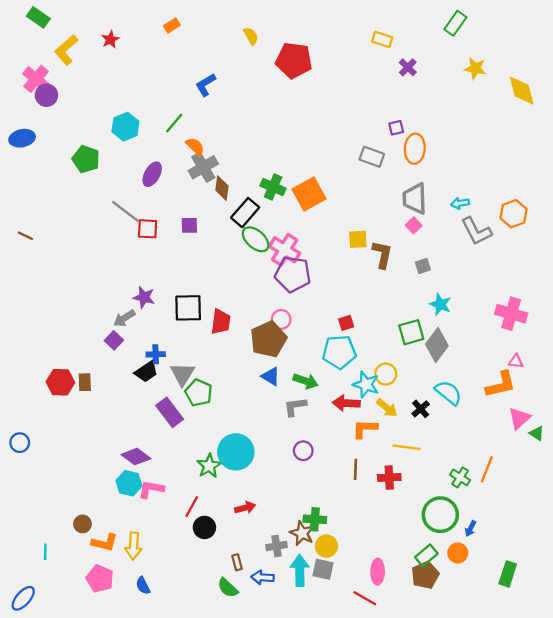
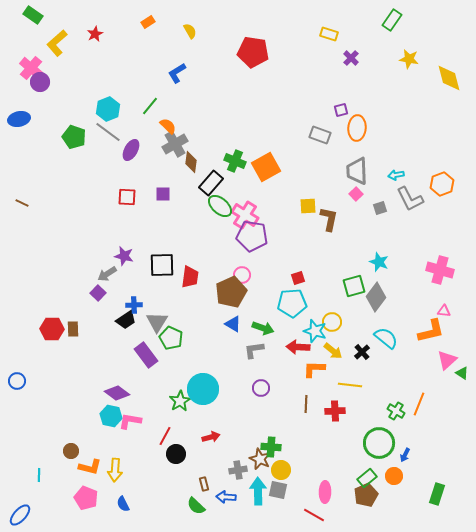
yellow semicircle: (251, 36) -> (190, 31), moved
gray line: (125, 211) -> (108, 132), moved
gray square: (423, 266) -> (380, 208), moved

